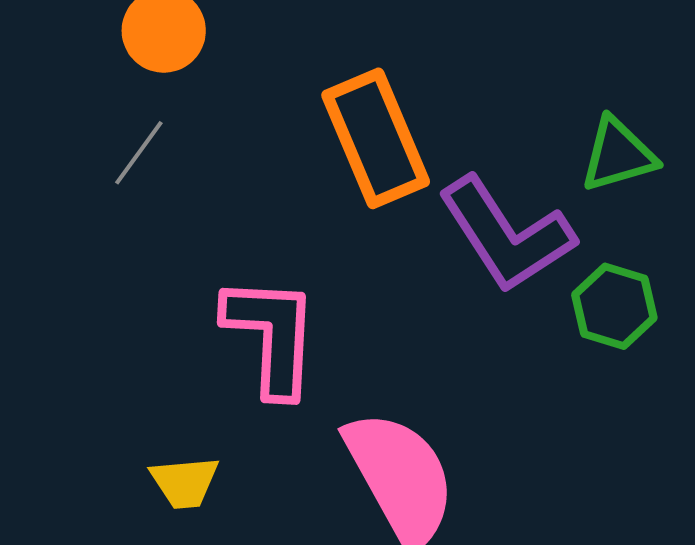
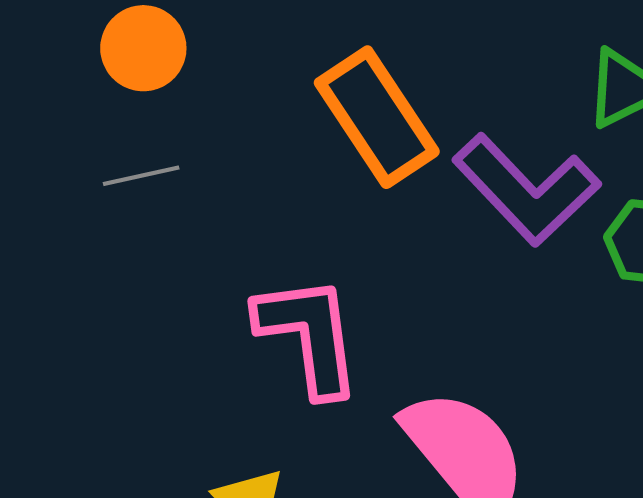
gray line: (139, 153) -> (141, 176), turned 52

